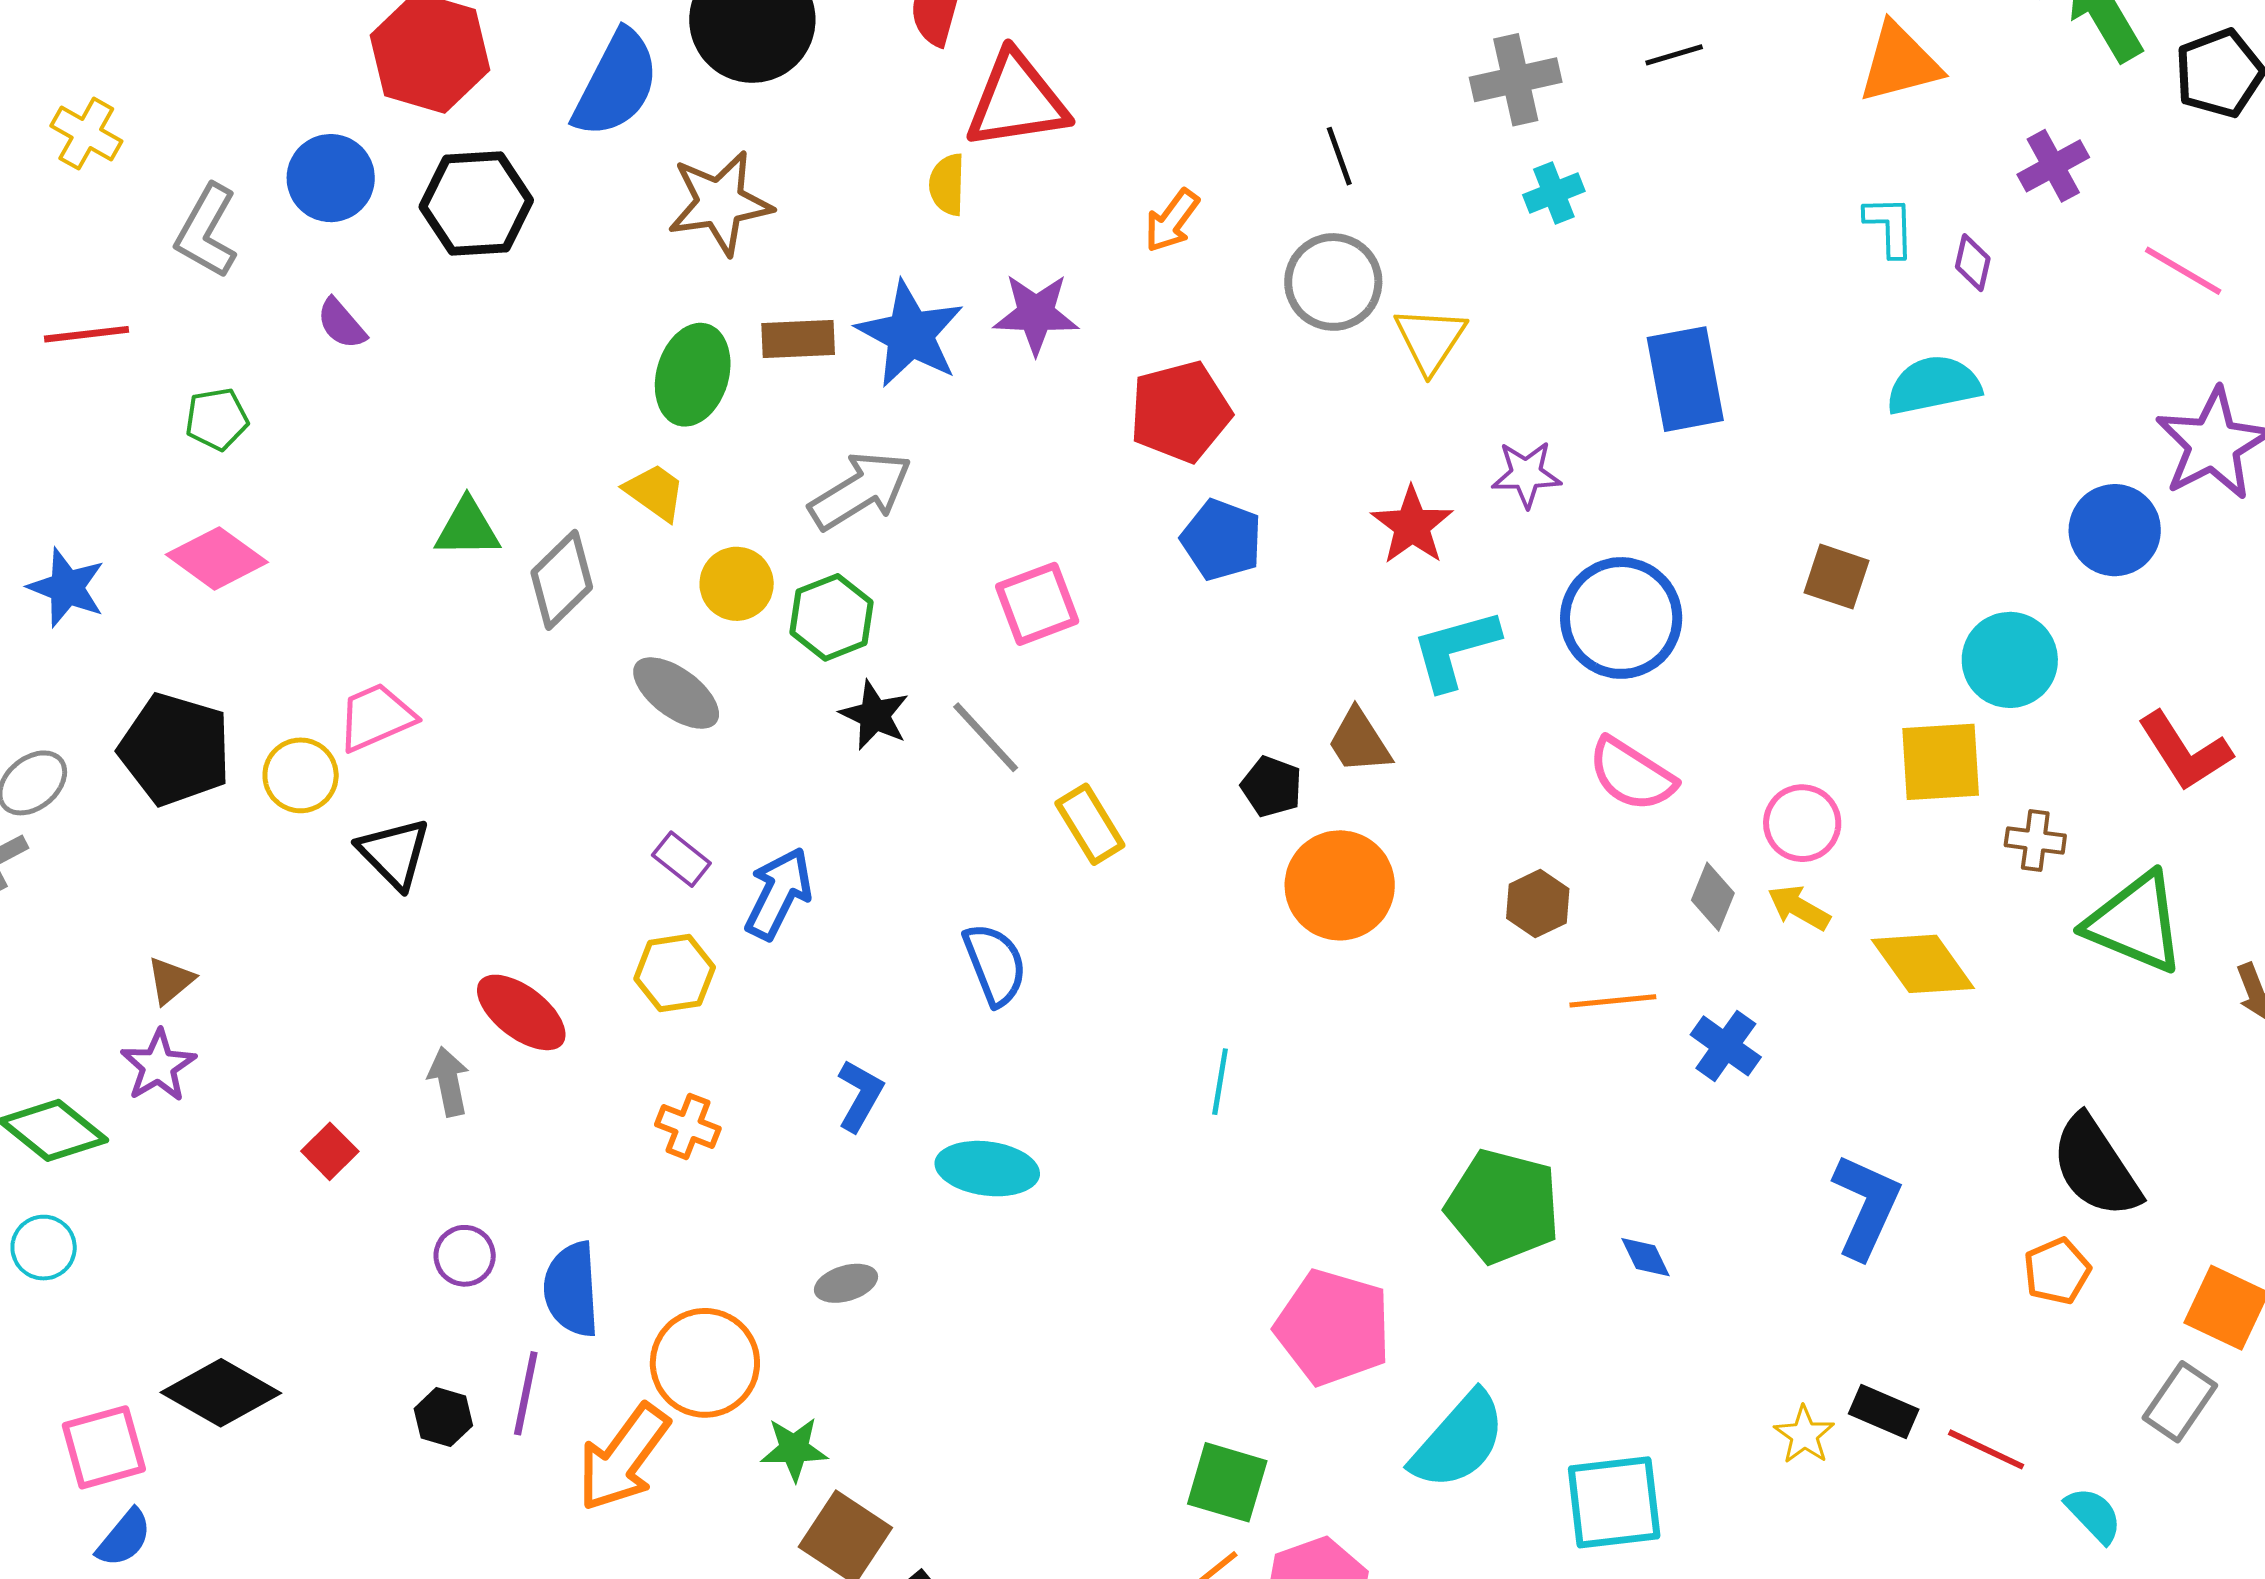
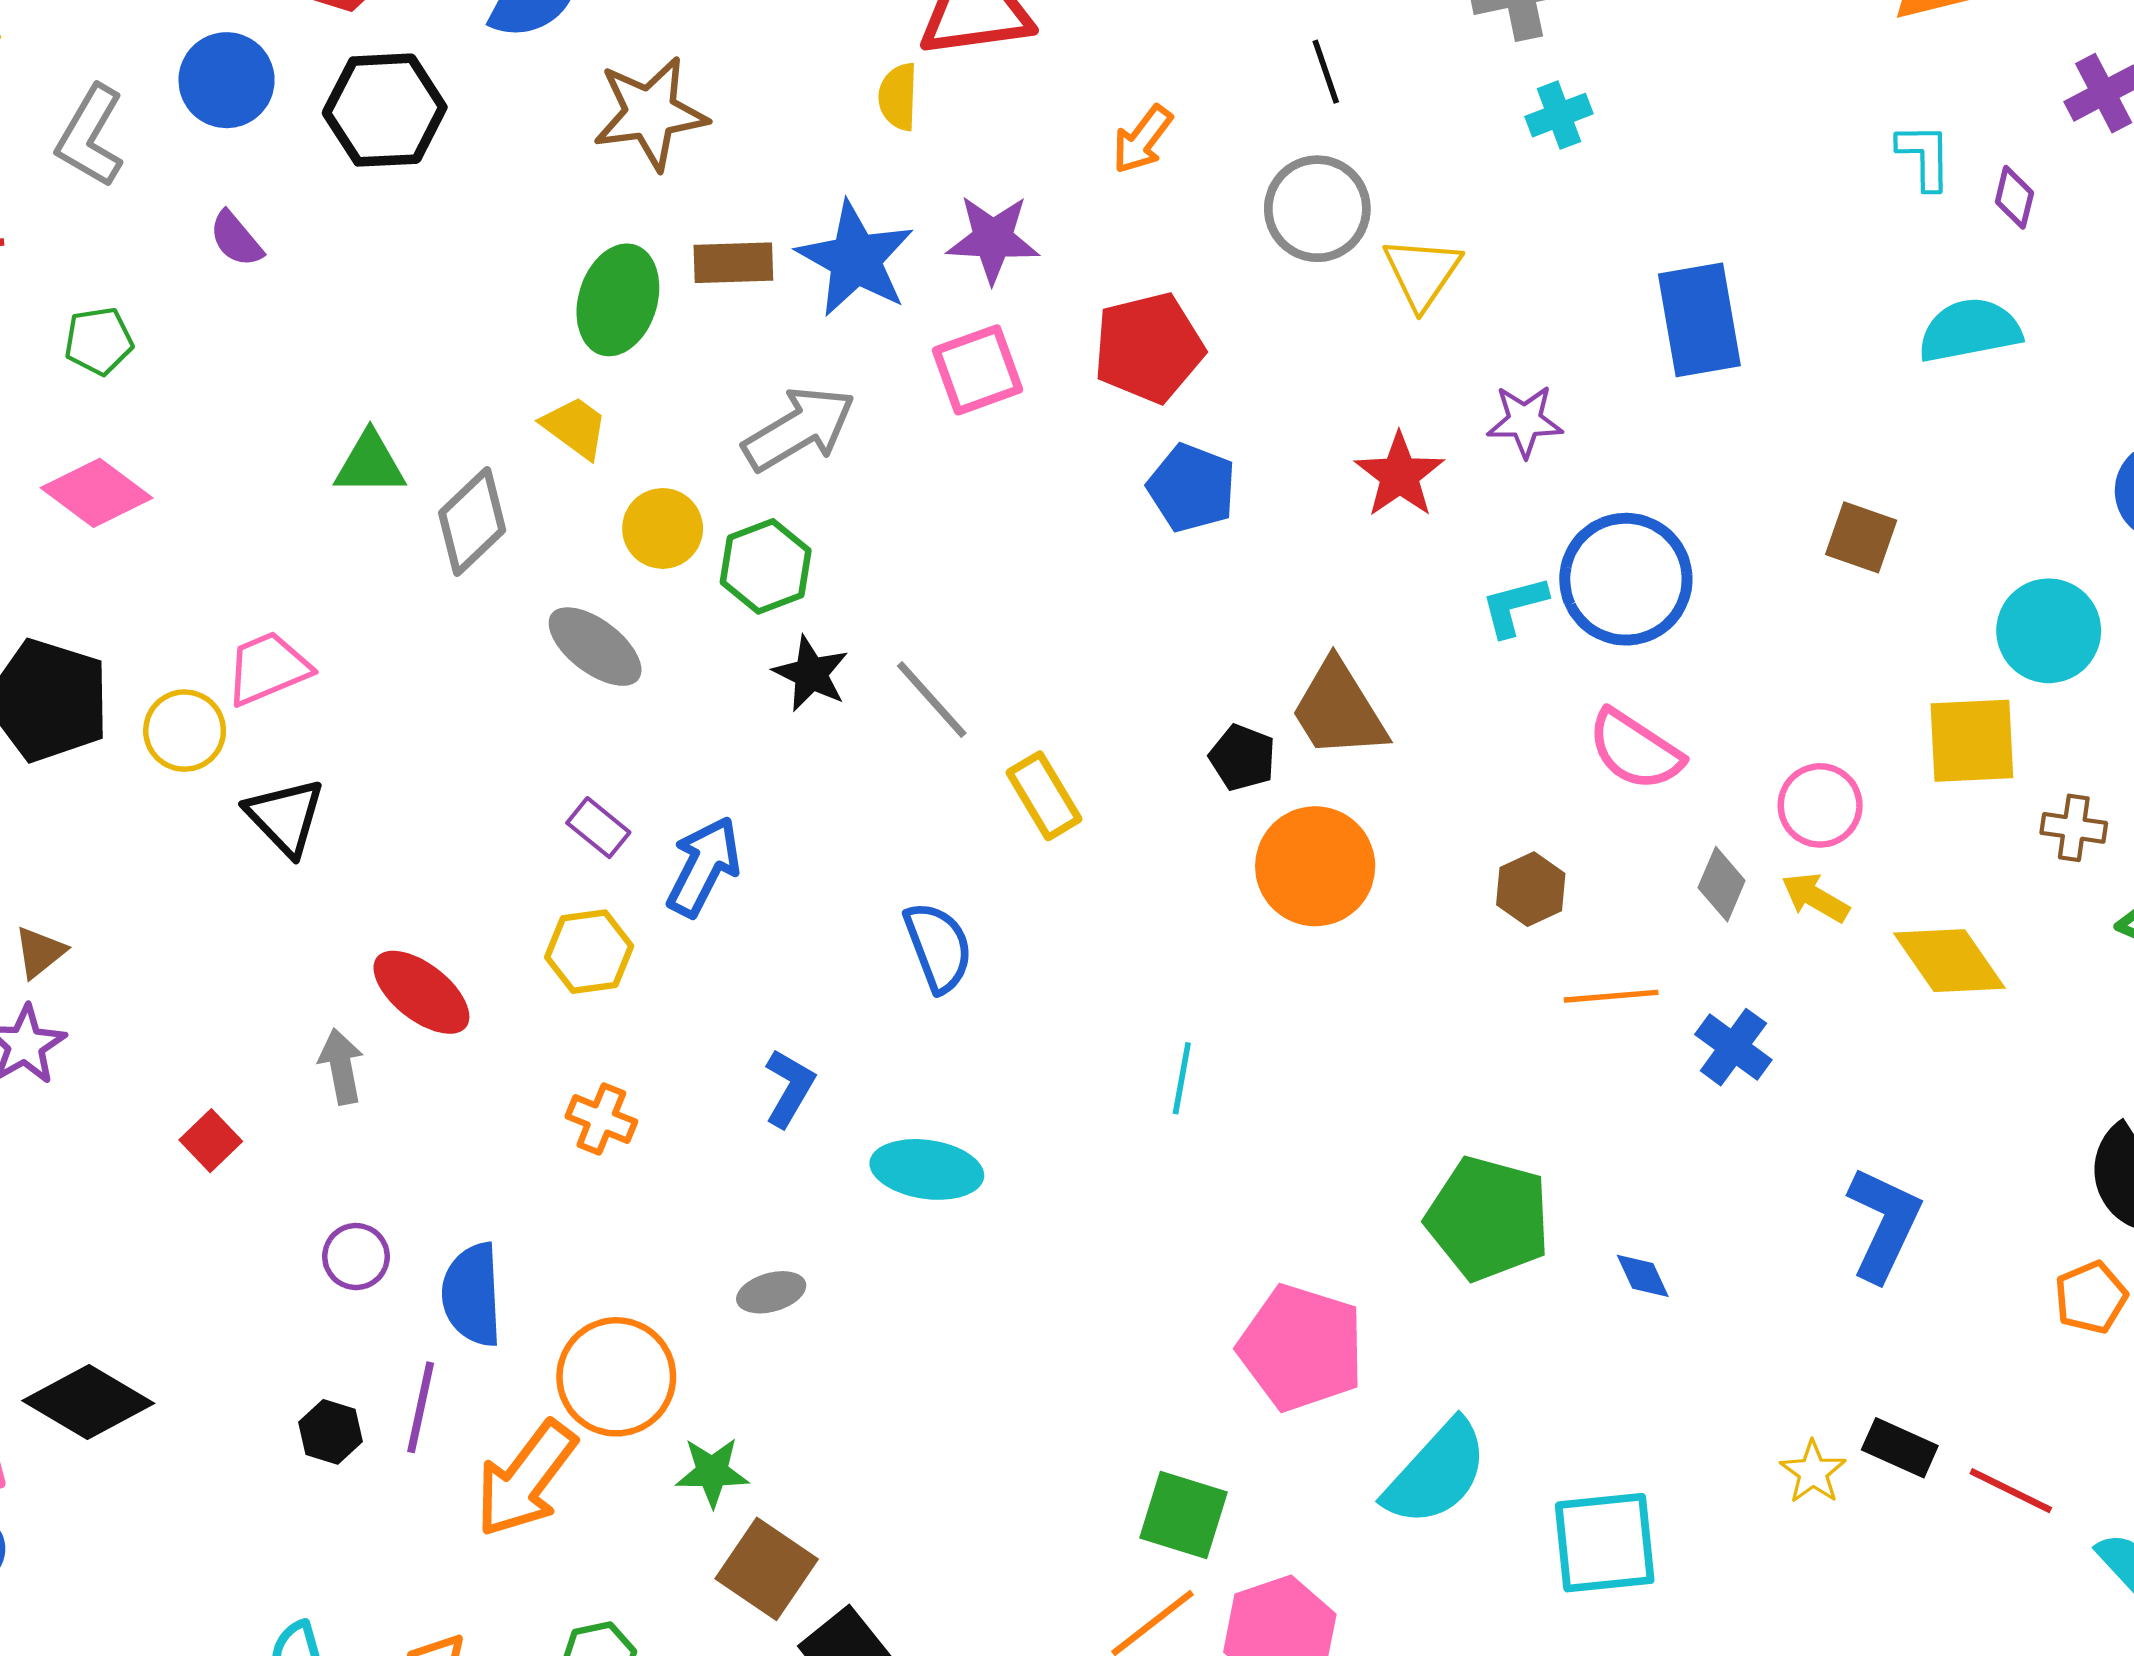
pink square: (1037, 604) -> (977, 370), moved
cyan L-shape: (1455, 649) -> (1514, 606), moved, size x0.7
brown trapezoid: (1359, 741) -> (1339, 710), size x1.4

